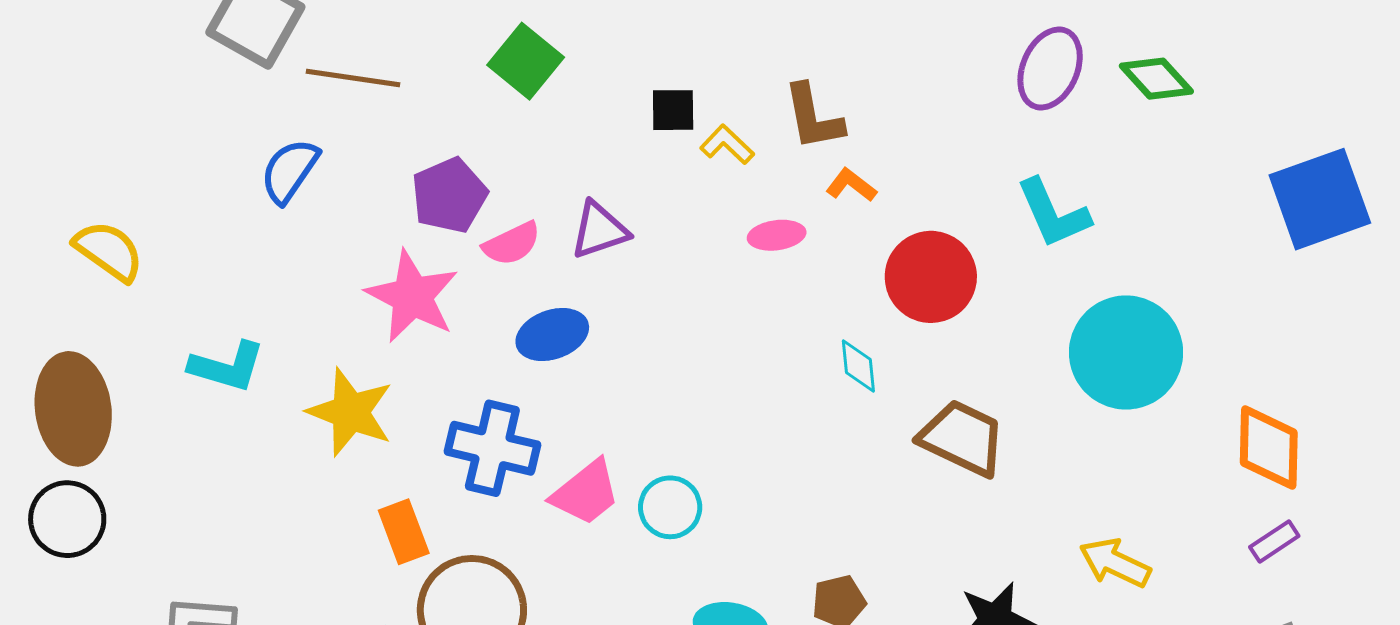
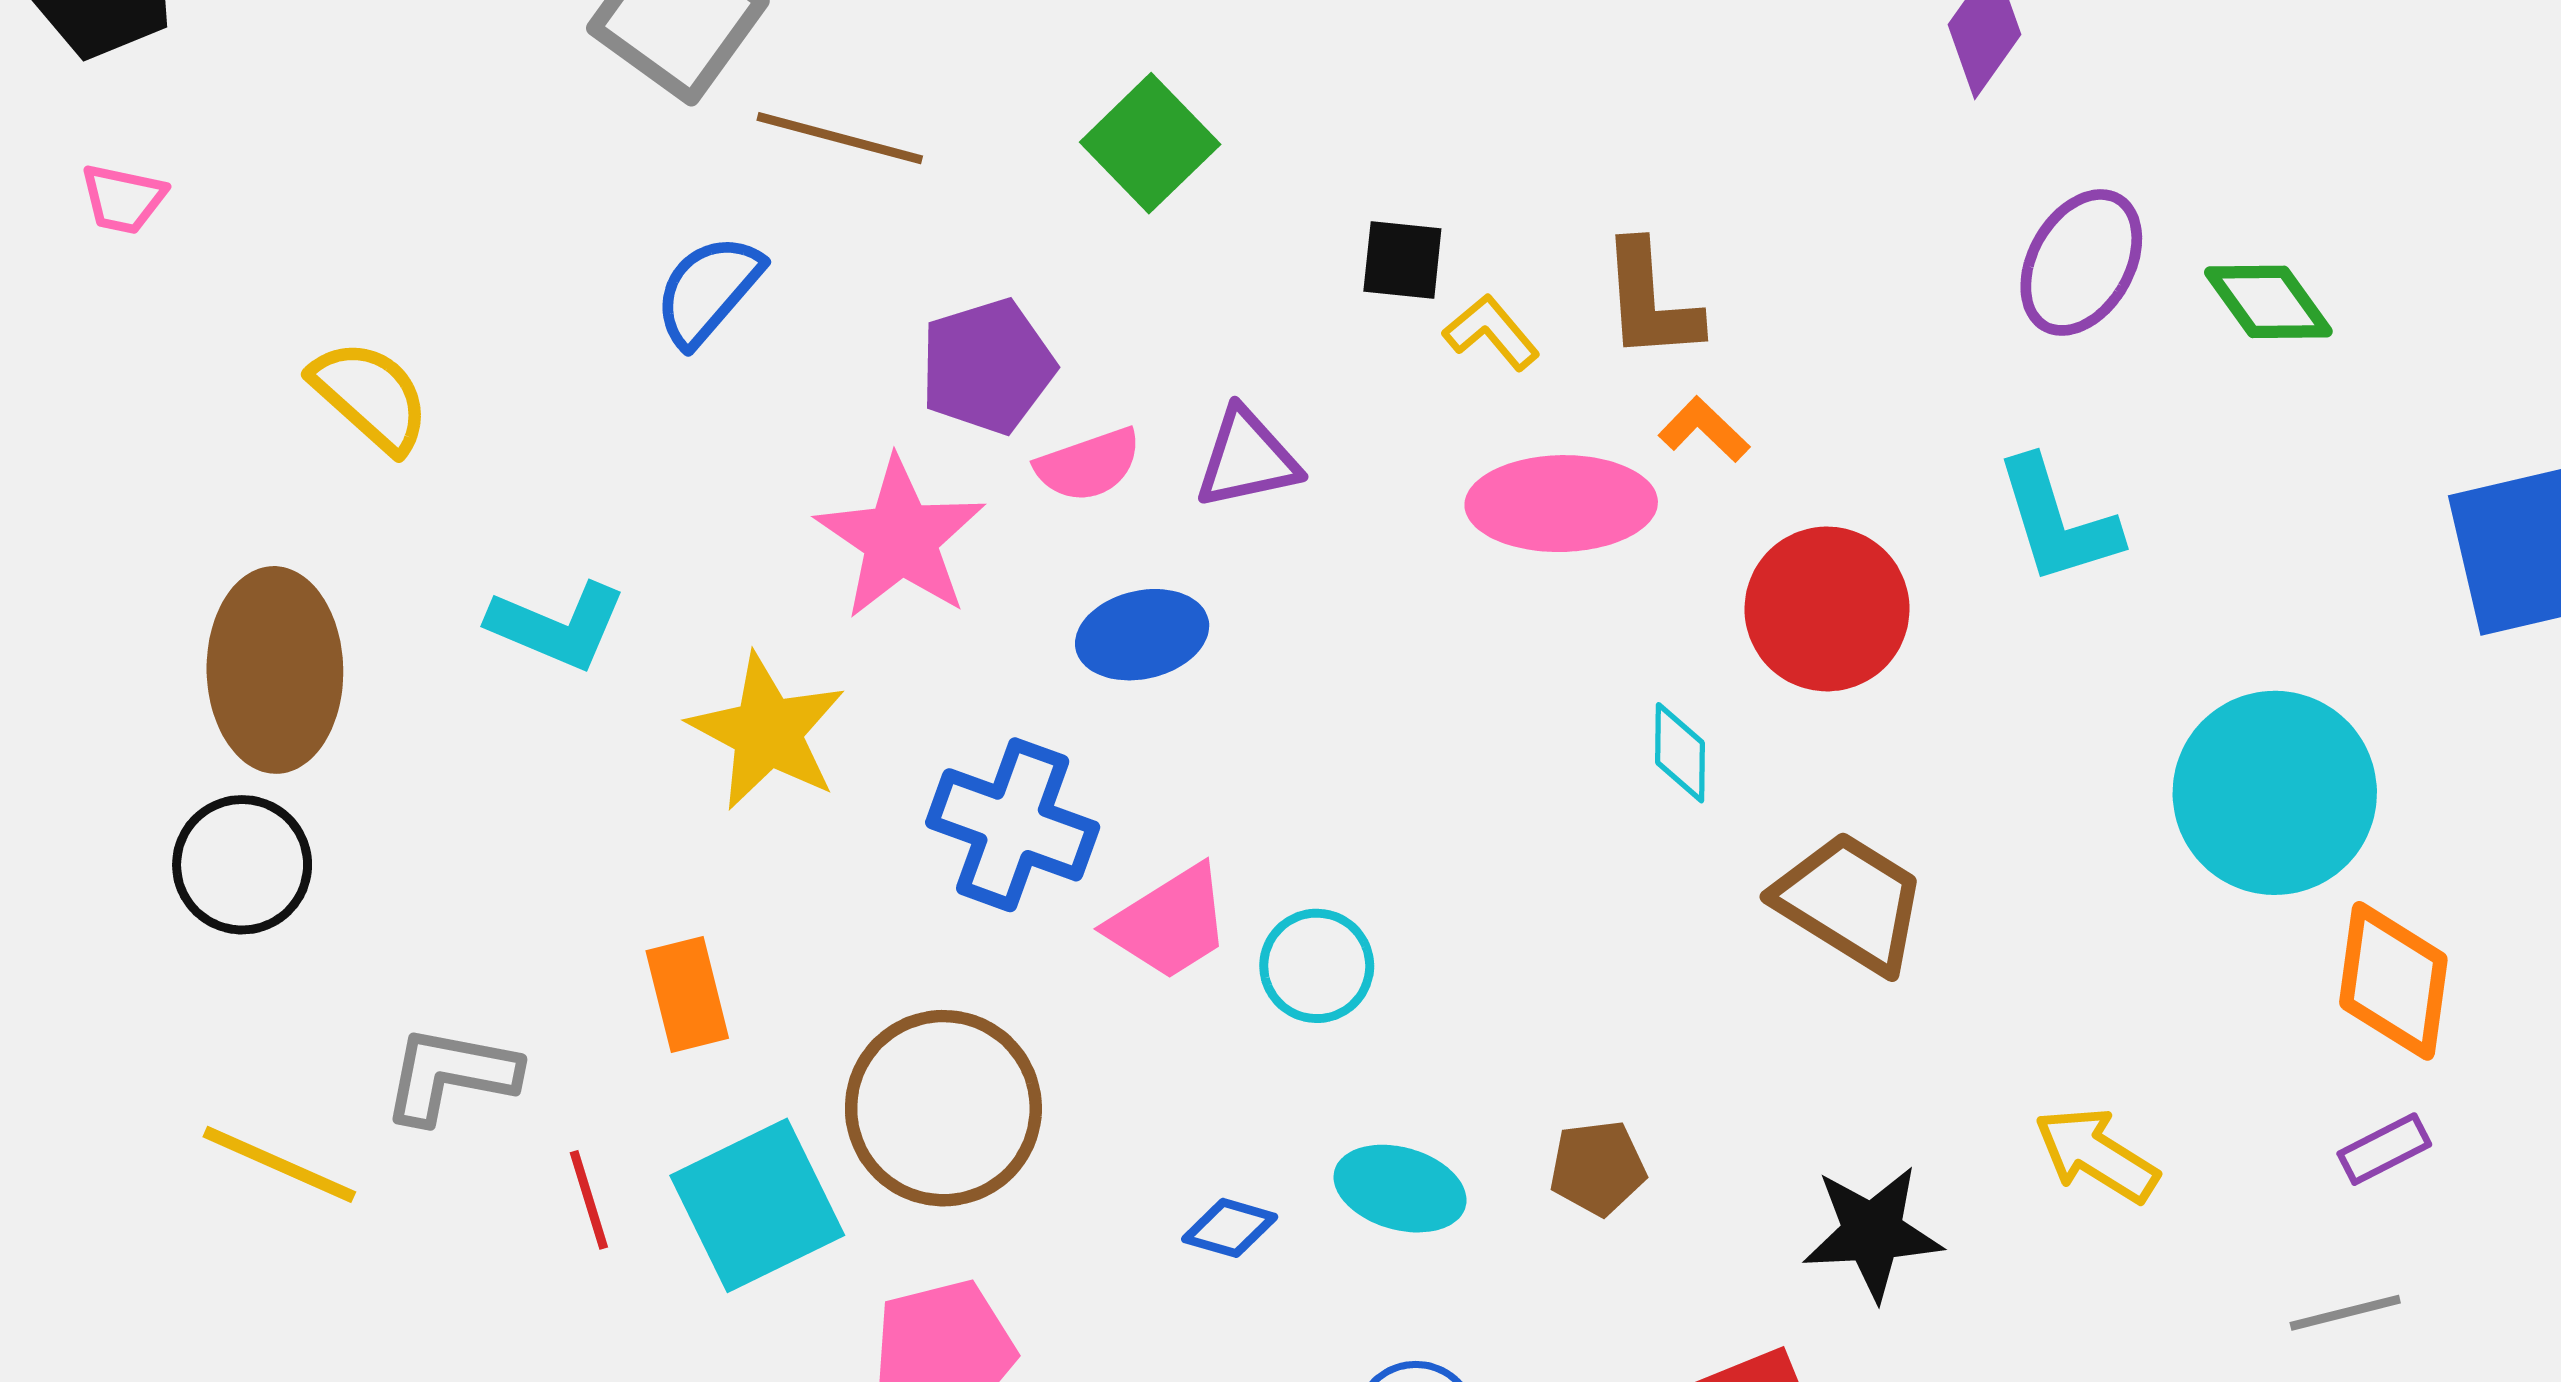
pink ellipse: (777, 235) -> (1561, 504), size x1.8
cyan circle: (1126, 352) -> (2275, 793), moved
orange rectangle: (404, 532) -> (687, 995), moved

